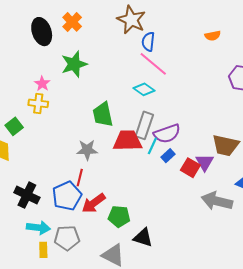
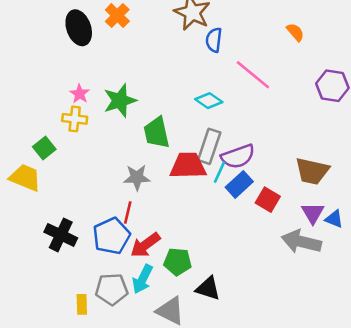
orange semicircle: (213, 36) -> (295, 32), turned -119
green star: (74, 64) -> (120, 101), moved
pink line: (153, 64) -> (253, 75), moved
blue rectangle: (168, 156) -> (239, 184), size x1.5
purple triangle: (205, 162) -> (313, 213), moved
cyan arrow: (38, 228) -> (143, 279), moved, turned 110

